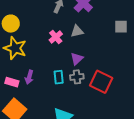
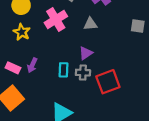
pink cross: (56, 37) -> (56, 19), moved, size x1.5
yellow star: (15, 48) -> (22, 32), size x0.7
red square: (101, 82) -> (108, 82), turned 35

